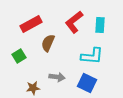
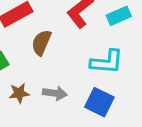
cyan rectangle: (100, 25) -> (119, 16), turned 63
brown star: (33, 88) -> (19, 93), moved

